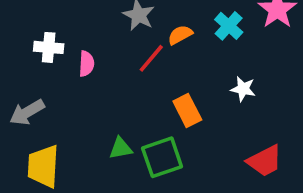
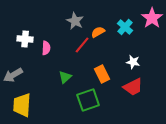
green triangle: (121, 148) -> (65, 77), moved, turned -32
red trapezoid: (265, 161) -> (133, 87), moved

